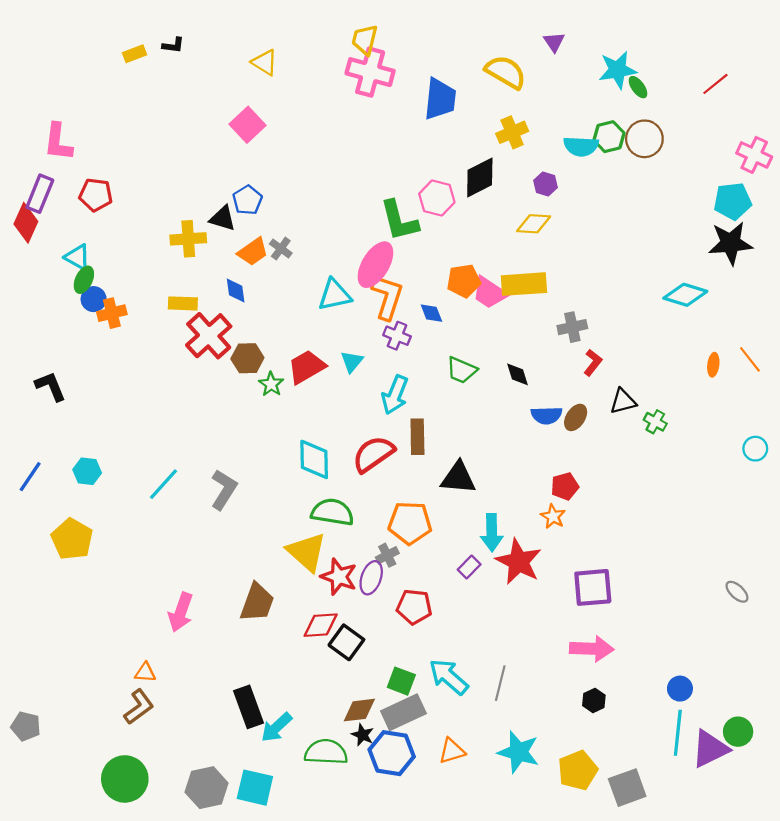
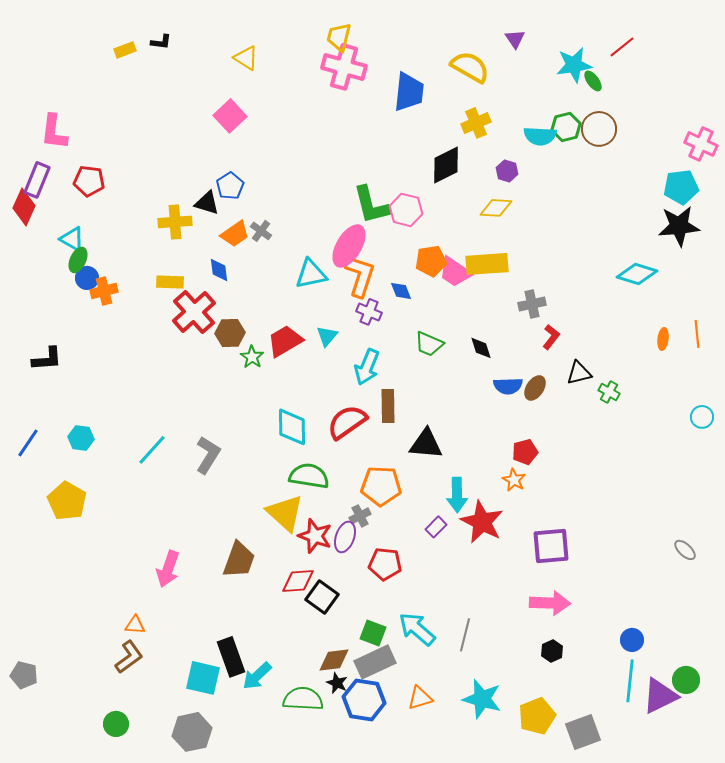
red line: (715, 84) -> (622, 47), moved
pink hexagon: (437, 198) -> (406, 210), moved
orange line: (750, 359) -> (697, 334), turned 32
black L-shape: (51, 386) -> (47, 359), turned 108
green circle: (125, 779) -> (116, 724), size x0.6
cyan square: (255, 788) -> (203, 678), moved

